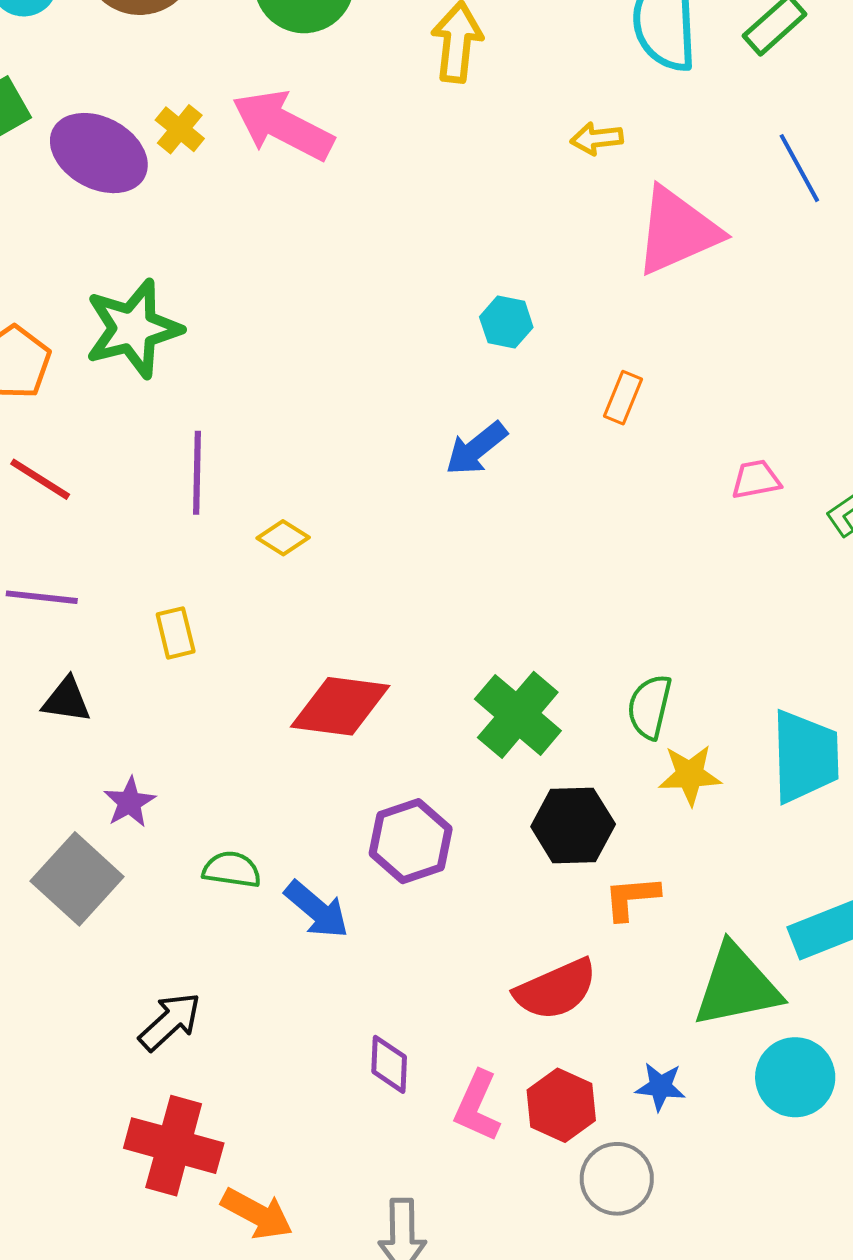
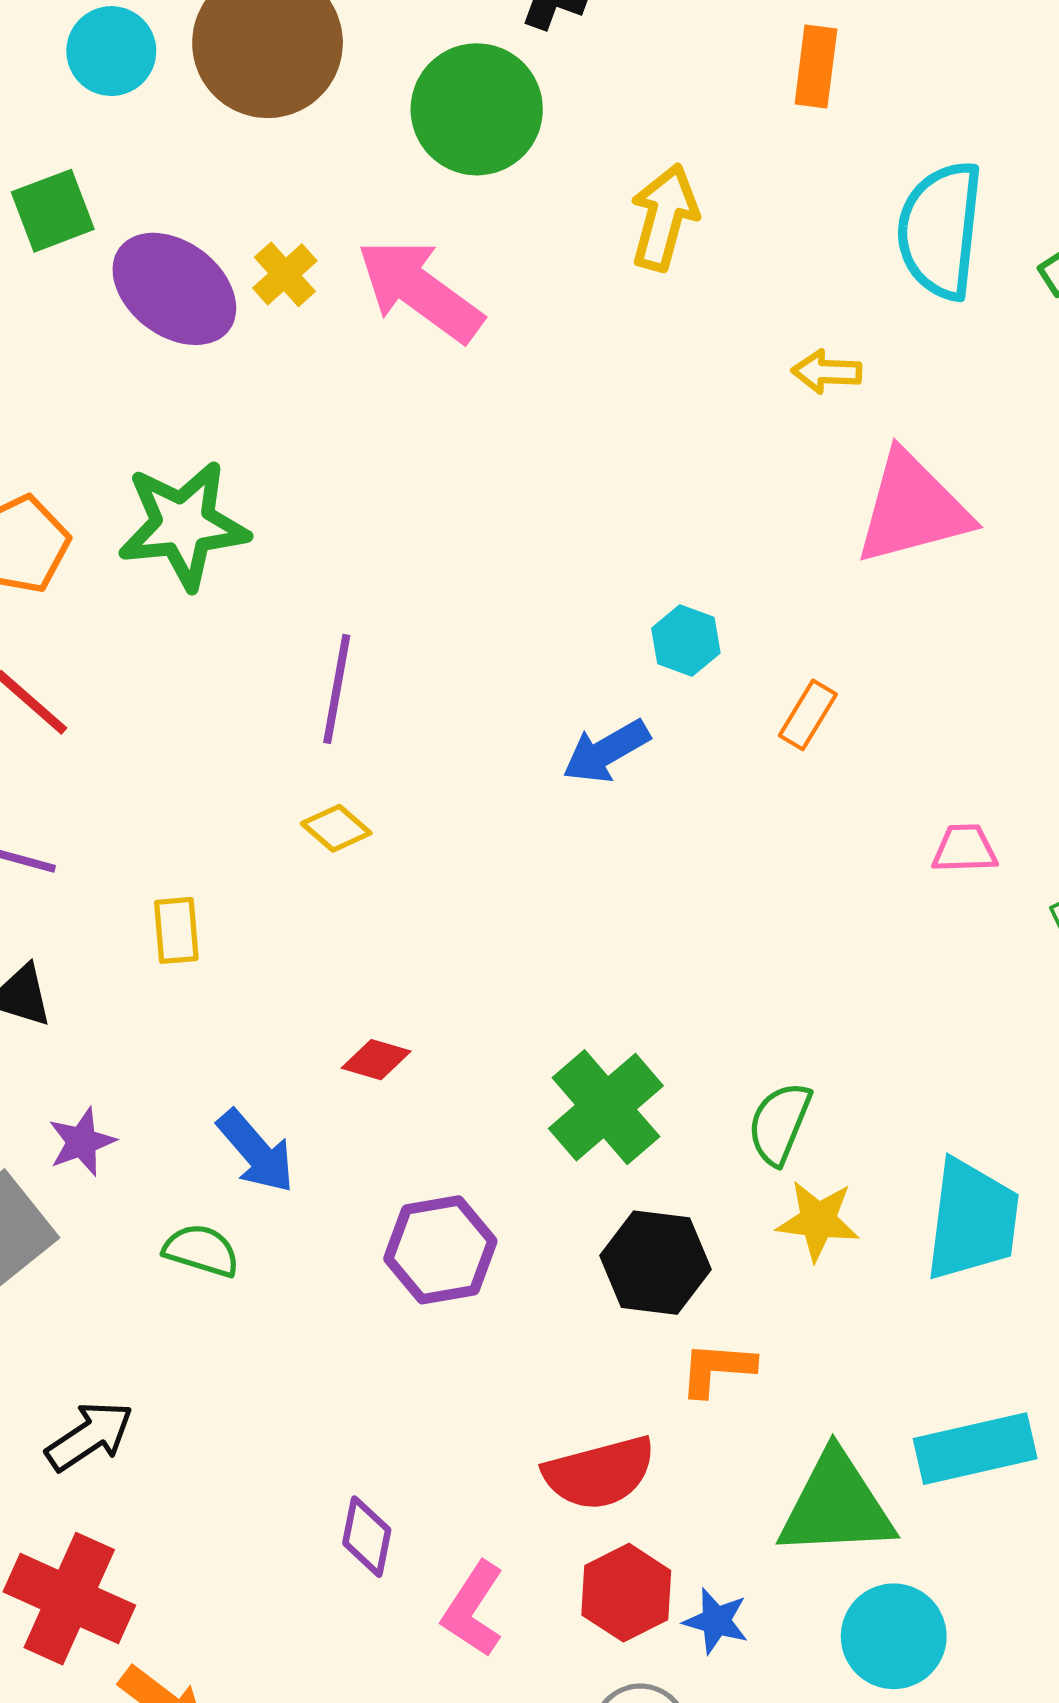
cyan hexagon: (506, 322) -> (686, 641), moved
purple line: (197, 473) -> (337, 689), moved
red diamond: (340, 706) -> (376, 1060), size x0.5
blue arrow: (317, 910) -> (256, 1151), moved
red hexagon: (561, 1105) -> (626, 1593), moved

